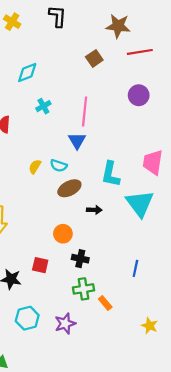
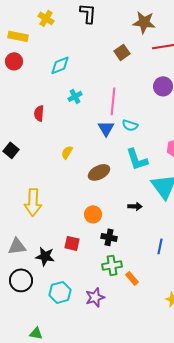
cyan semicircle: (59, 166) -> (130, 125), moved
cyan L-shape: (111, 174) -> (137, 159), turned -30
black arrow: (94, 210) -> (135, 206), moved

